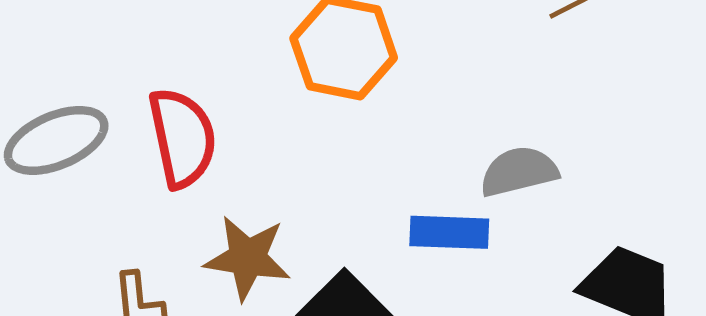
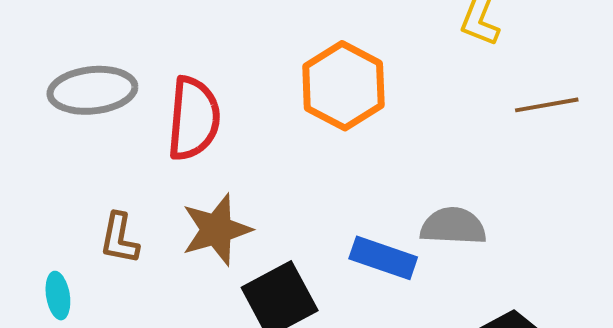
brown star: (247, 258) -> (216, 230), turned 30

